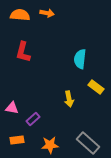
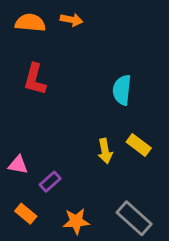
yellow rectangle: (96, 87) -> (139, 145), moved
orange rectangle: (17, 140) -> (26, 214), turned 48

